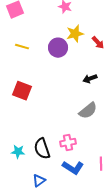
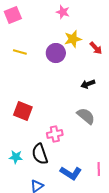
red square: (22, 91) -> (23, 111), moved
gray semicircle: (88, 111) -> (86, 116), turned -102
pink cross: (68, 143) -> (55, 134), moved

